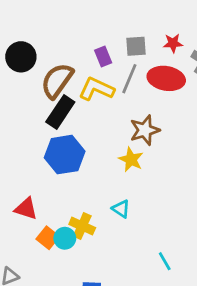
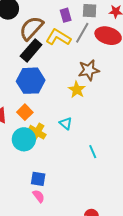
orange square: (48, 238) -> (25, 112), moved
cyan circle: (65, 238) -> (24, 139), size x1.5
cyan line: (165, 261) -> (93, 152), moved

